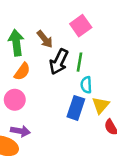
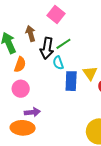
brown arrow: (45, 39) -> (31, 34), turned -140
green line: (80, 62) -> (63, 44), turned 63
cyan semicircle: (86, 85) -> (58, 63), moved

